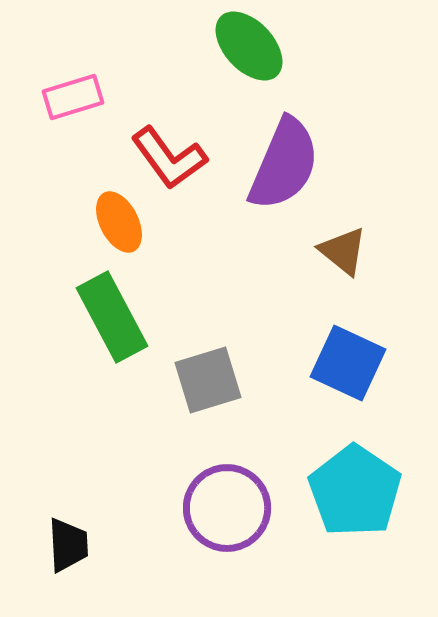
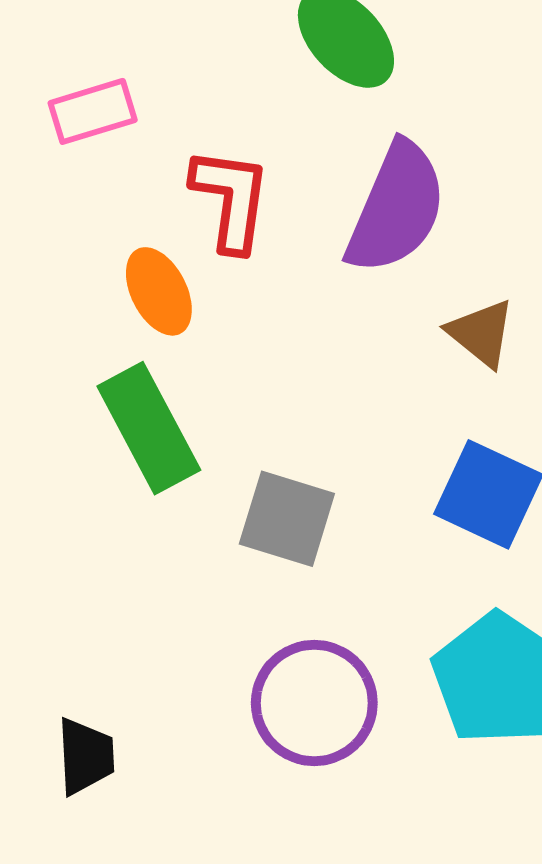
red L-shape: (169, 158) -> (231, 199), turned -136
gray square: (208, 380) -> (287, 519), turned 34

